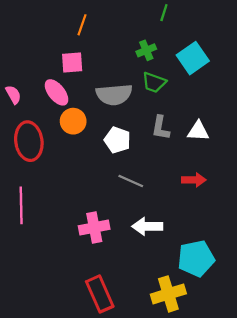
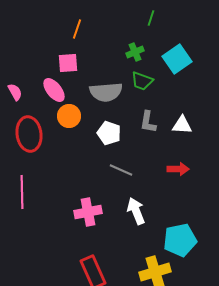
white arrow: (147, 226) -> (136, 211), turned 68

